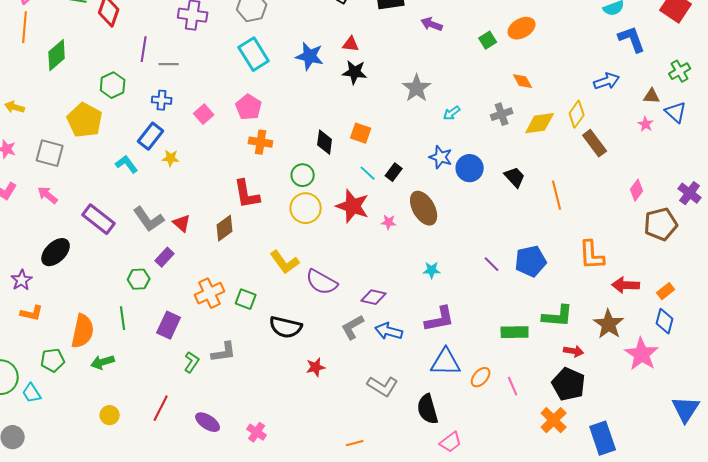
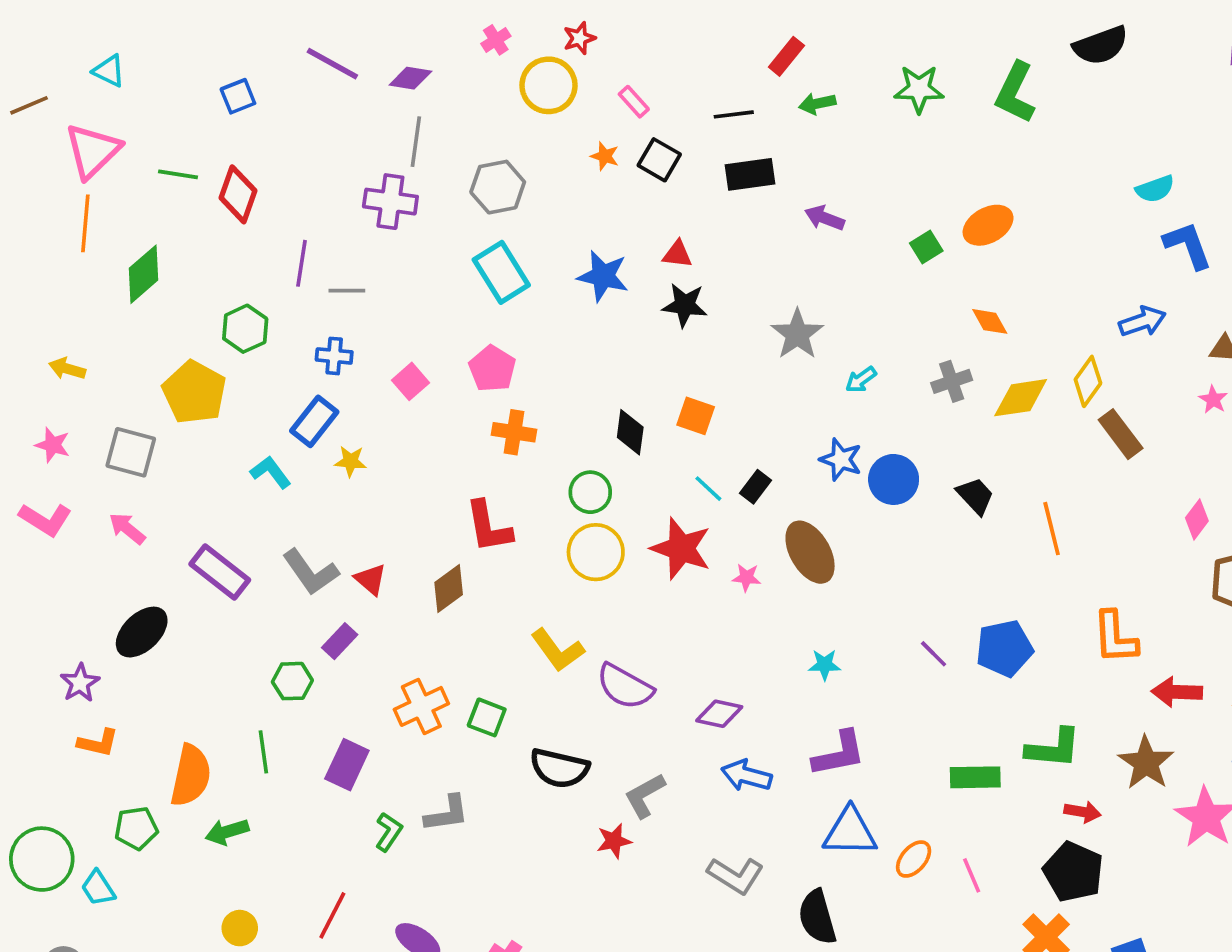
gray L-shape: (353, 327) -> (645, 795), moved

